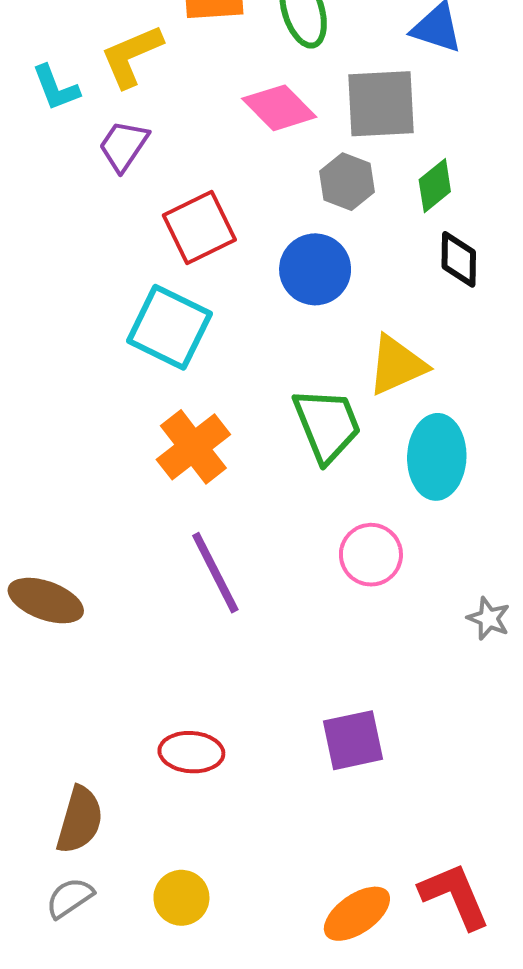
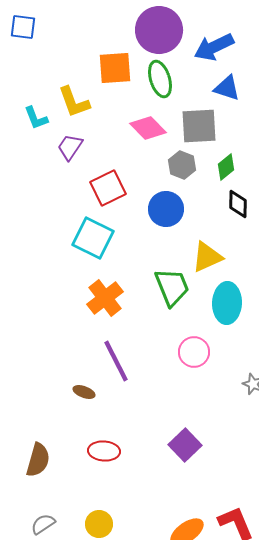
yellow L-shape: (132, 56) -> (74, 102), turned -87
brown ellipse: (46, 601) -> (84, 392), moved, size x0.6
purple square: (353, 740) -> (185, 445), turned -32
brown semicircle: (80, 820) -> (38, 460), moved

